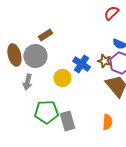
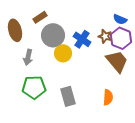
brown rectangle: (45, 35) -> (40, 17), moved
gray circle: (35, 56) -> (53, 35), moved
green pentagon: (46, 112) -> (34, 87), moved

